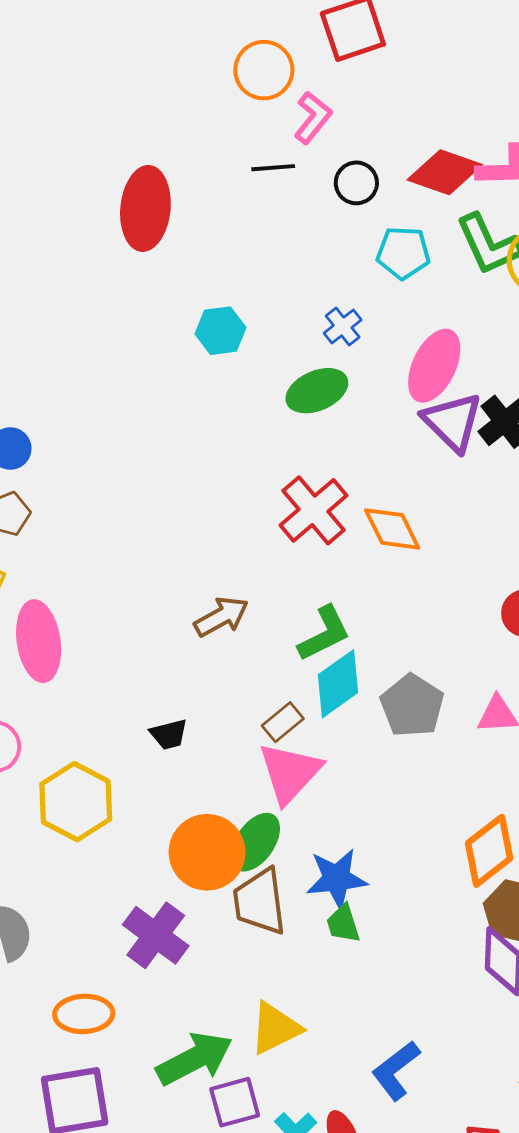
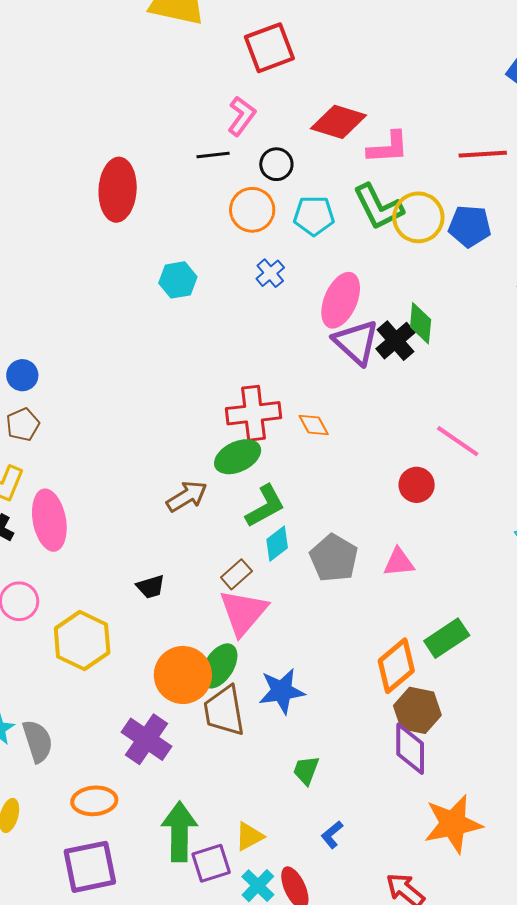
orange circle: (264, 70) -> (252, 210), moved
red diamond: (445, 172) -> (339, 122), moved
green ellipse: (317, 391) -> (238, 457), moved
red cross: (313, 510) -> (254, 413), turned 36
orange diamond: (392, 529) -> (314, 425), size x0.7
cyan diamond: (338, 684) -> (277, 544), size x0.7
green trapezoid: (343, 924) -> (306, 770), moved, turned 40
yellow triangle: (275, 1028) -> (249, 836), moved, size x0.7
green arrow: (195, 1059) -> (179, 832), turned -60
blue L-shape: (396, 1070) -> (332, 835), size x0.6

